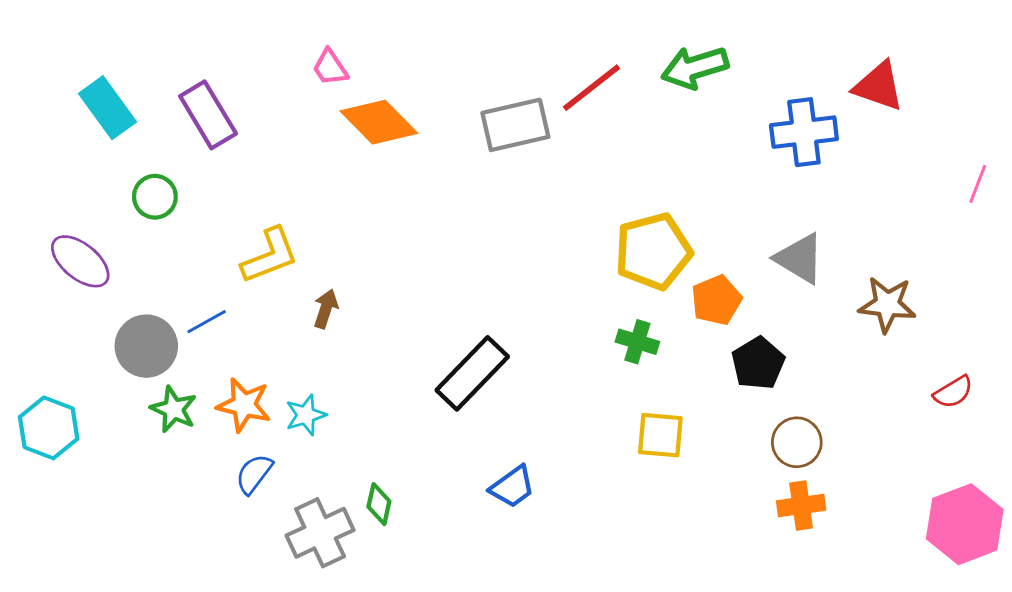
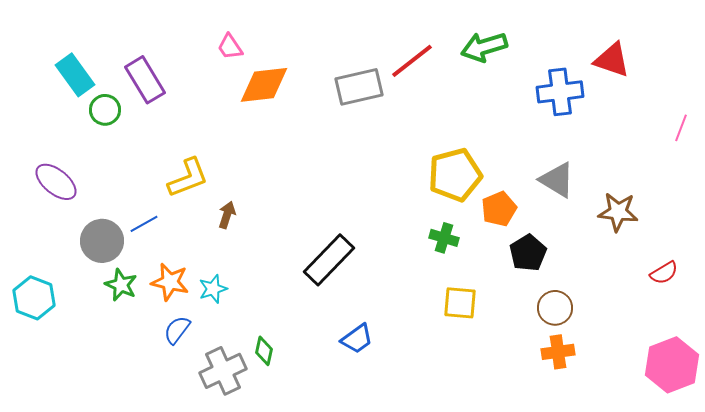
orange diamond: (379, 122) -> (264, 85), turned -52
green circle: (155, 197) -> (105, 110), moved

